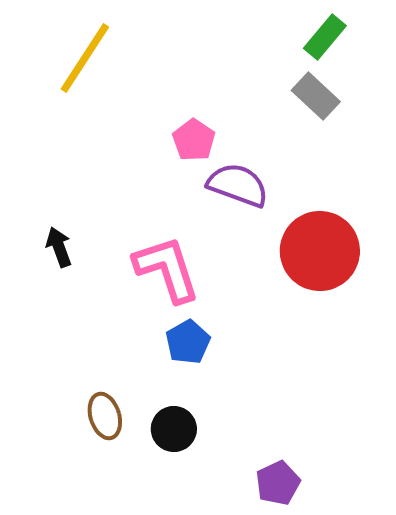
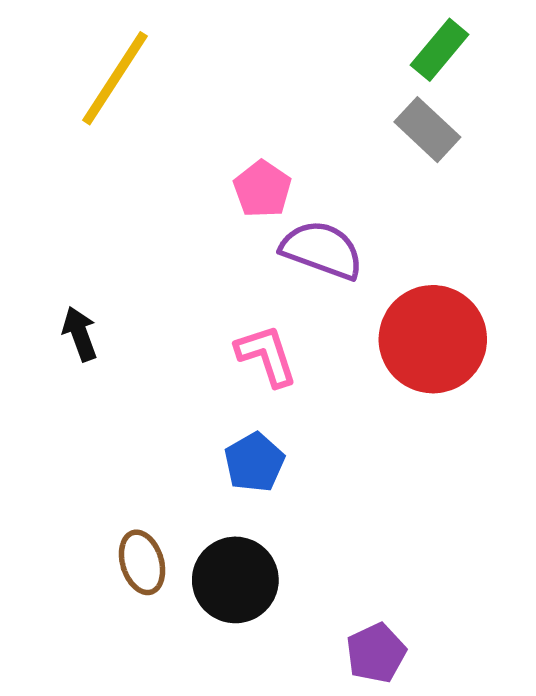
pink L-shape: (167, 269) -> (266, 355), moved, size x0.7
black circle: (174, 429) -> (235, 580), size x1.4

